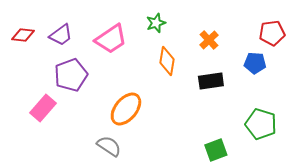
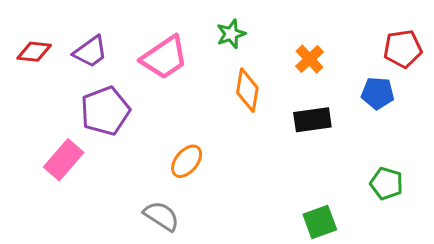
orange ellipse: (126, 109) -> (187, 161), size x0.7
green pentagon: (261, 124) -> (386, 183), size x0.7

